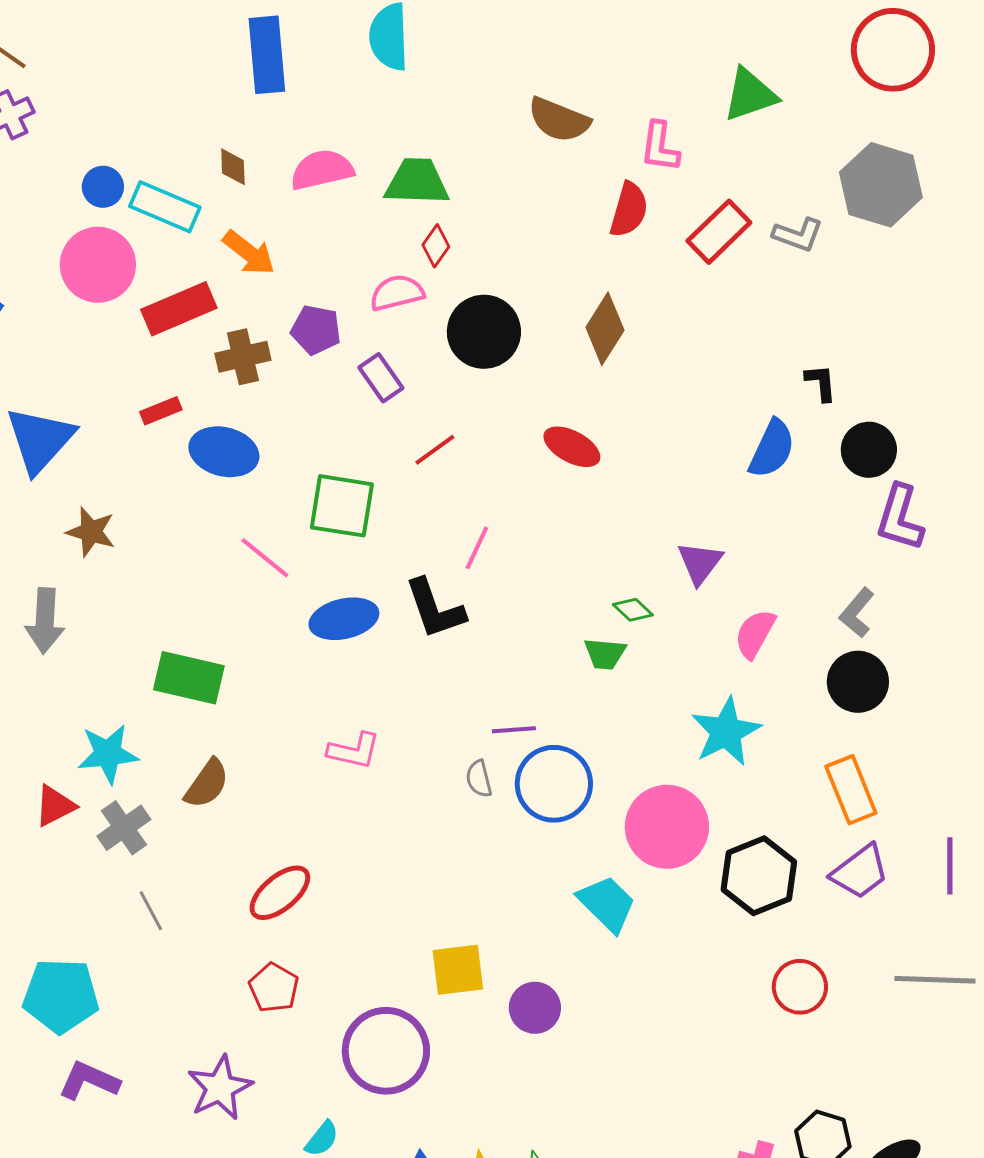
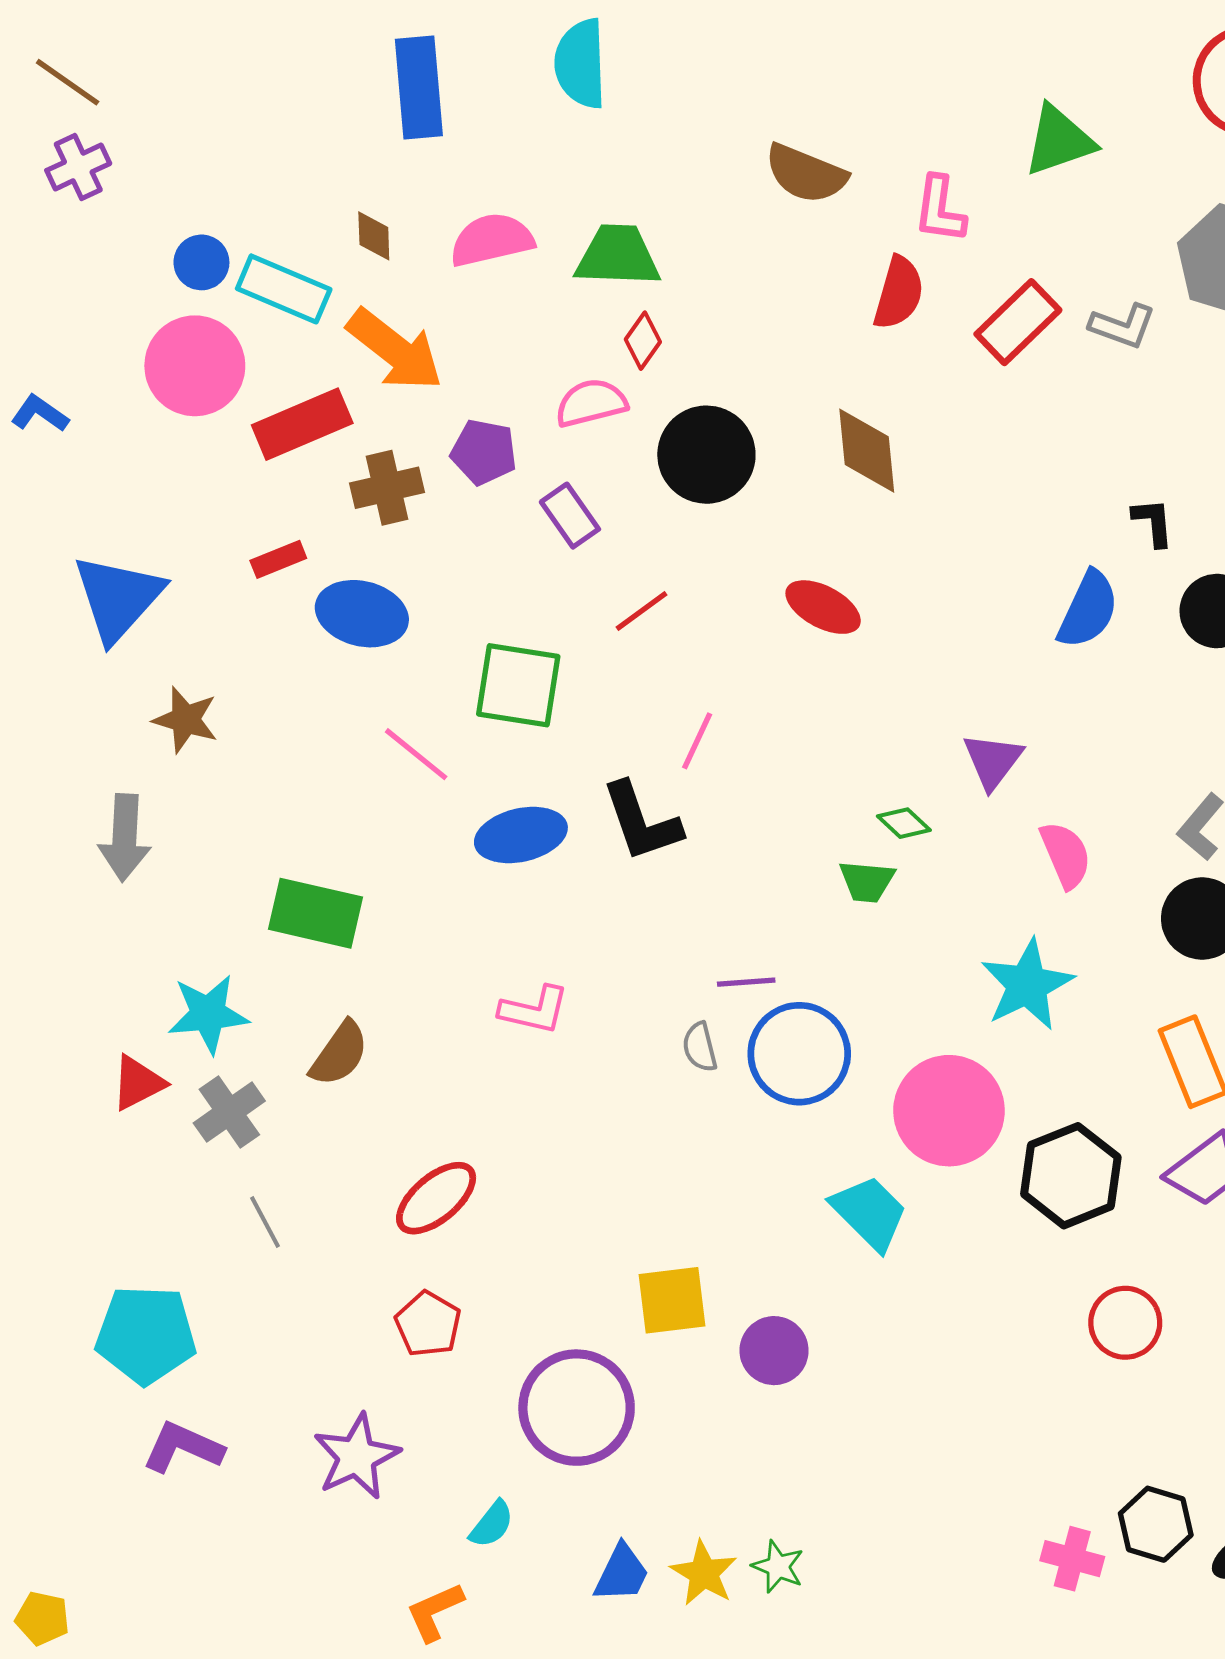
orange arrow: (249, 253) -> (395, 350), size x1.4
brown diamond: (605, 329) -> (867, 451), turned -38
pink semicircle: (755, 634) -> (1066, 855), turned 128

